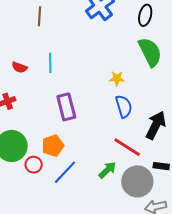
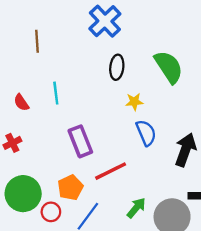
black ellipse: (145, 15) -> (117, 67), moved
red semicircle: (19, 67) -> (21, 103), turned 42
red line: (127, 147) -> (111, 171), moved, turned -52

